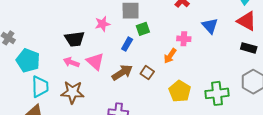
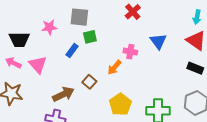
brown arrow: (122, 72) -> (63, 94), moved

